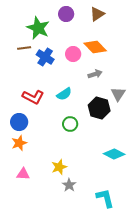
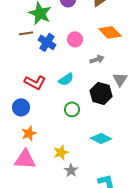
orange diamond: (95, 47) -> (110, 32), moved
orange star: (19, 143) -> (29, 133), moved
cyan diamond: (114, 154) -> (101, 138), moved
pink triangle: (23, 174) -> (25, 159), size x1.6

